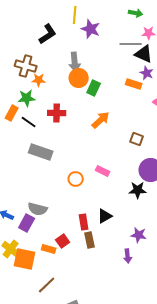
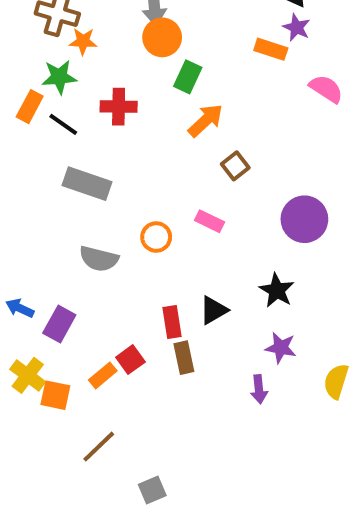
green rectangle: (94, 88) -> (188, 77), moved
brown square: (137, 139) -> (235, 166), moved, turned 32
black star: (138, 190) -> (277, 290), moved, turned 30
gray semicircle: (38, 209) -> (99, 259), moved
orange rectangle: (49, 249) -> (103, 375), turned -56
orange square: (25, 259) -> (55, 395), size x0.7

